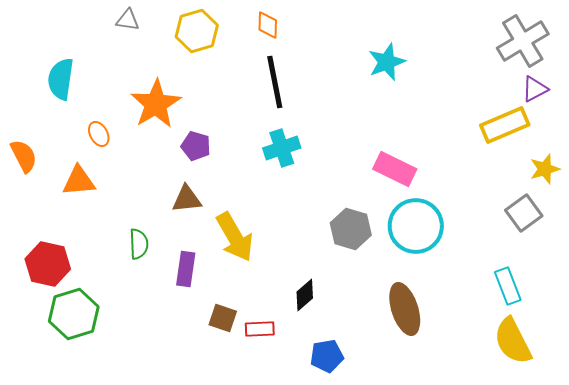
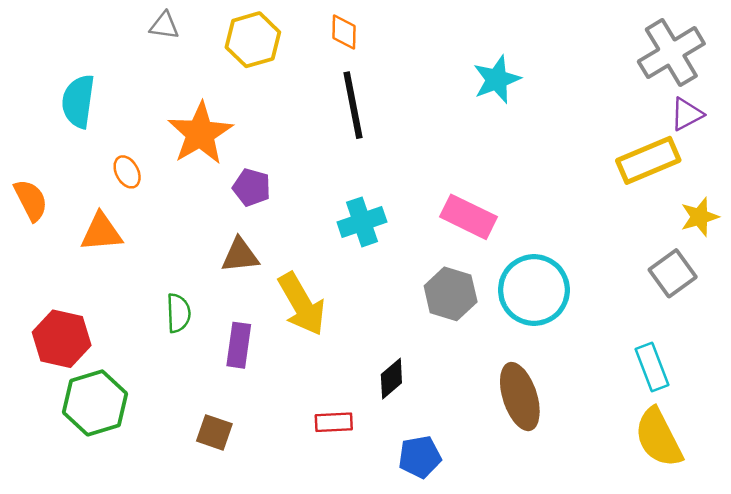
cyan cross: (282, 148) -> (362, 222), moved
pink rectangle: (395, 169) -> (469, 217), moved
brown square: (223, 318) -> (214, 432), moved

